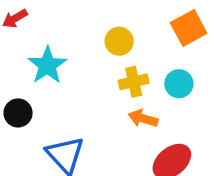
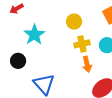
orange arrow: (143, 118) -> (87, 64), turned -119

